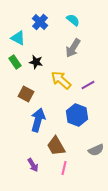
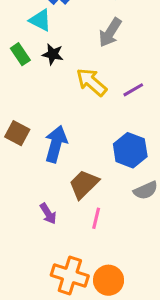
cyan triangle: (18, 38) -> (40, 20), moved
brown square: (26, 94) -> (17, 133), moved
blue hexagon: (77, 115) -> (130, 150), moved
brown trapezoid: (56, 146) -> (84, 184), turned 75

